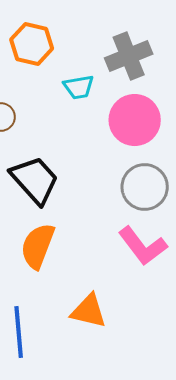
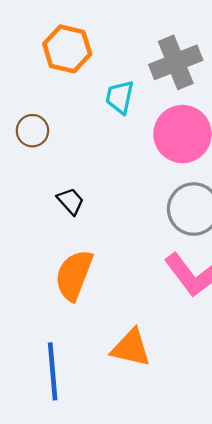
cyan trapezoid: (79, 87) -> (120, 97), turned 112
black trapezoid: (35, 180) -> (71, 201), size x0.5

